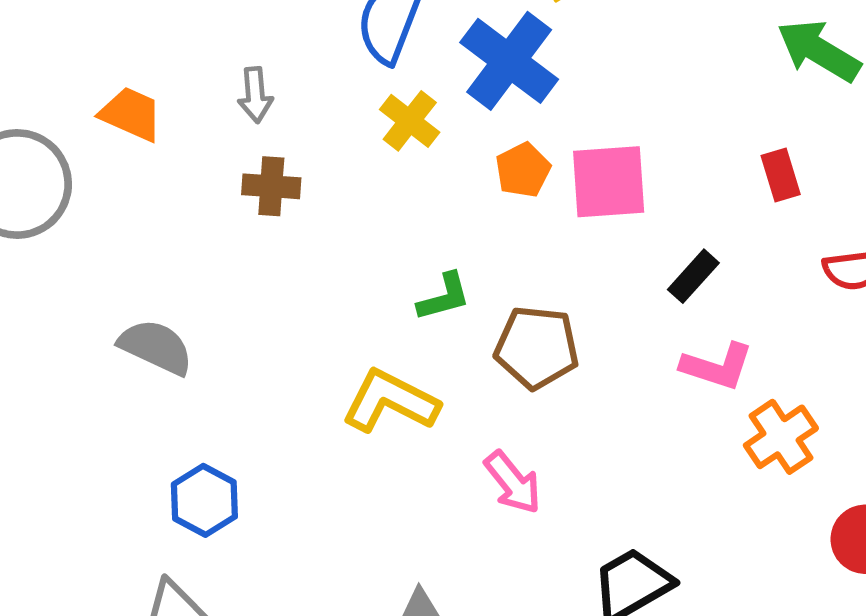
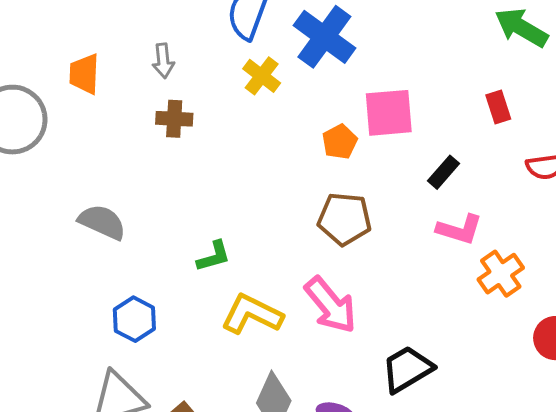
orange trapezoid: (131, 114) -> (84, 74), turned -111
orange pentagon: (523, 170) -> (340, 142), moved
green L-shape: (444, 297) -> (214, 256), moved
yellow L-shape: (390, 401) -> (252, 314), moved
pink arrow: (513, 482) -> (331, 305), size x1.4

